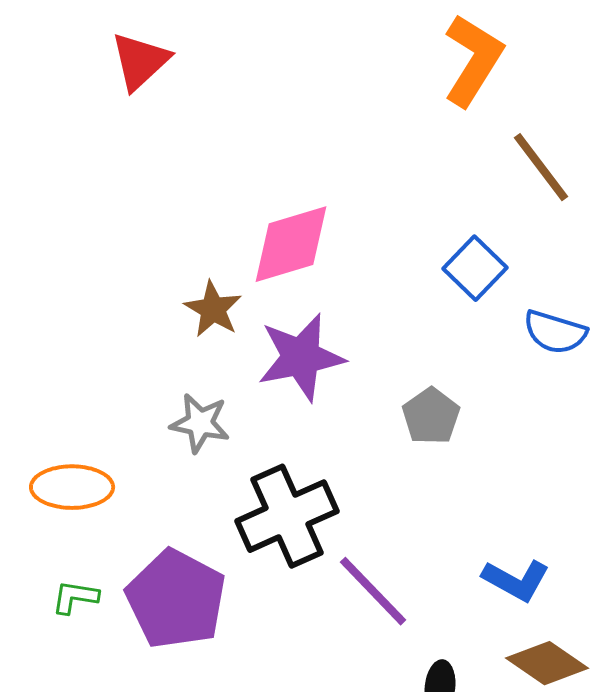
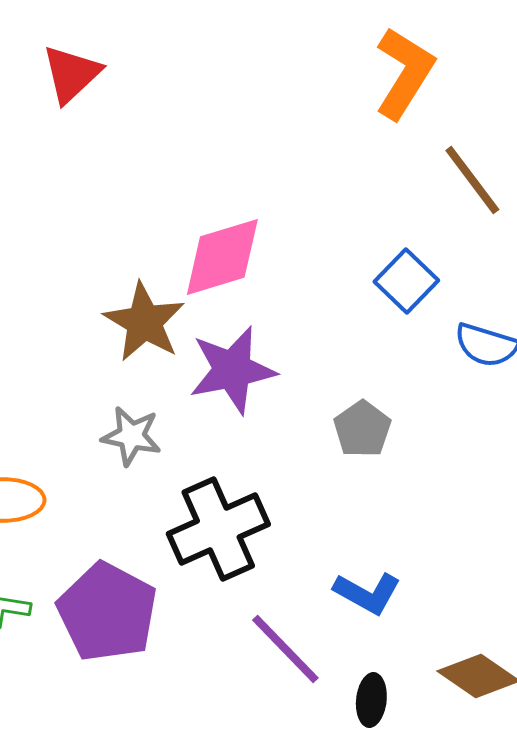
brown star: (213, 309) -> (144, 322), size x1.4
blue L-shape: (516, 580) -> (367, 593), moved
purple line: (373, 591) -> (285, 649), moved

